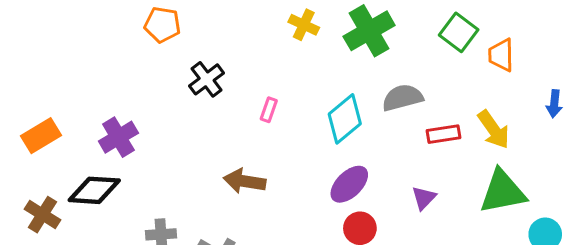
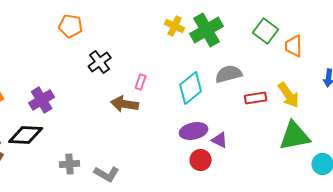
yellow cross: (304, 25) -> (175, 26), moved
brown arrow: (245, 181) -> (125, 104), moved
purple ellipse: (349, 184) -> (194, 131), turned 32
purple triangle: (424, 198) -> (220, 140), moved, turned -48

